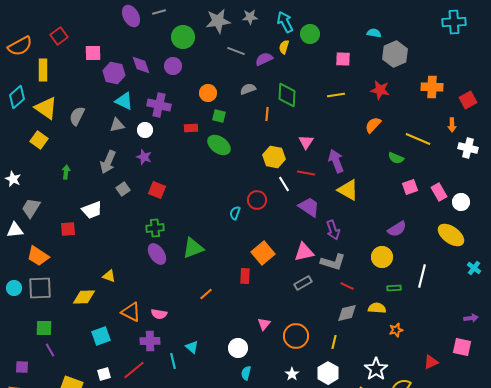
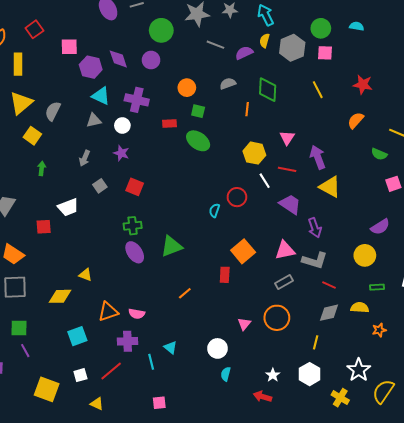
green circle: (310, 34) -> (321, 28), moved
gray hexagon: (395, 54) -> (292, 48), moved
yellow line: (336, 95) -> (318, 90), turned 72
yellow triangle: (46, 108) -> (21, 103), turned 45
yellow square: (39, 140) -> (32, 136), moved
gray arrow: (108, 162) -> (85, 158), size x0.7
orange triangle: (131, 312) -> (108, 312), turned -45
orange circle: (296, 336) -> (277, 318), moved

